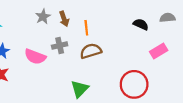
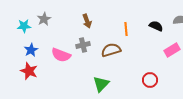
gray star: (43, 17) -> (44, 19), moved
orange line: (86, 28) -> (126, 29), moved
red circle: (134, 84) -> (150, 80), size x0.6

